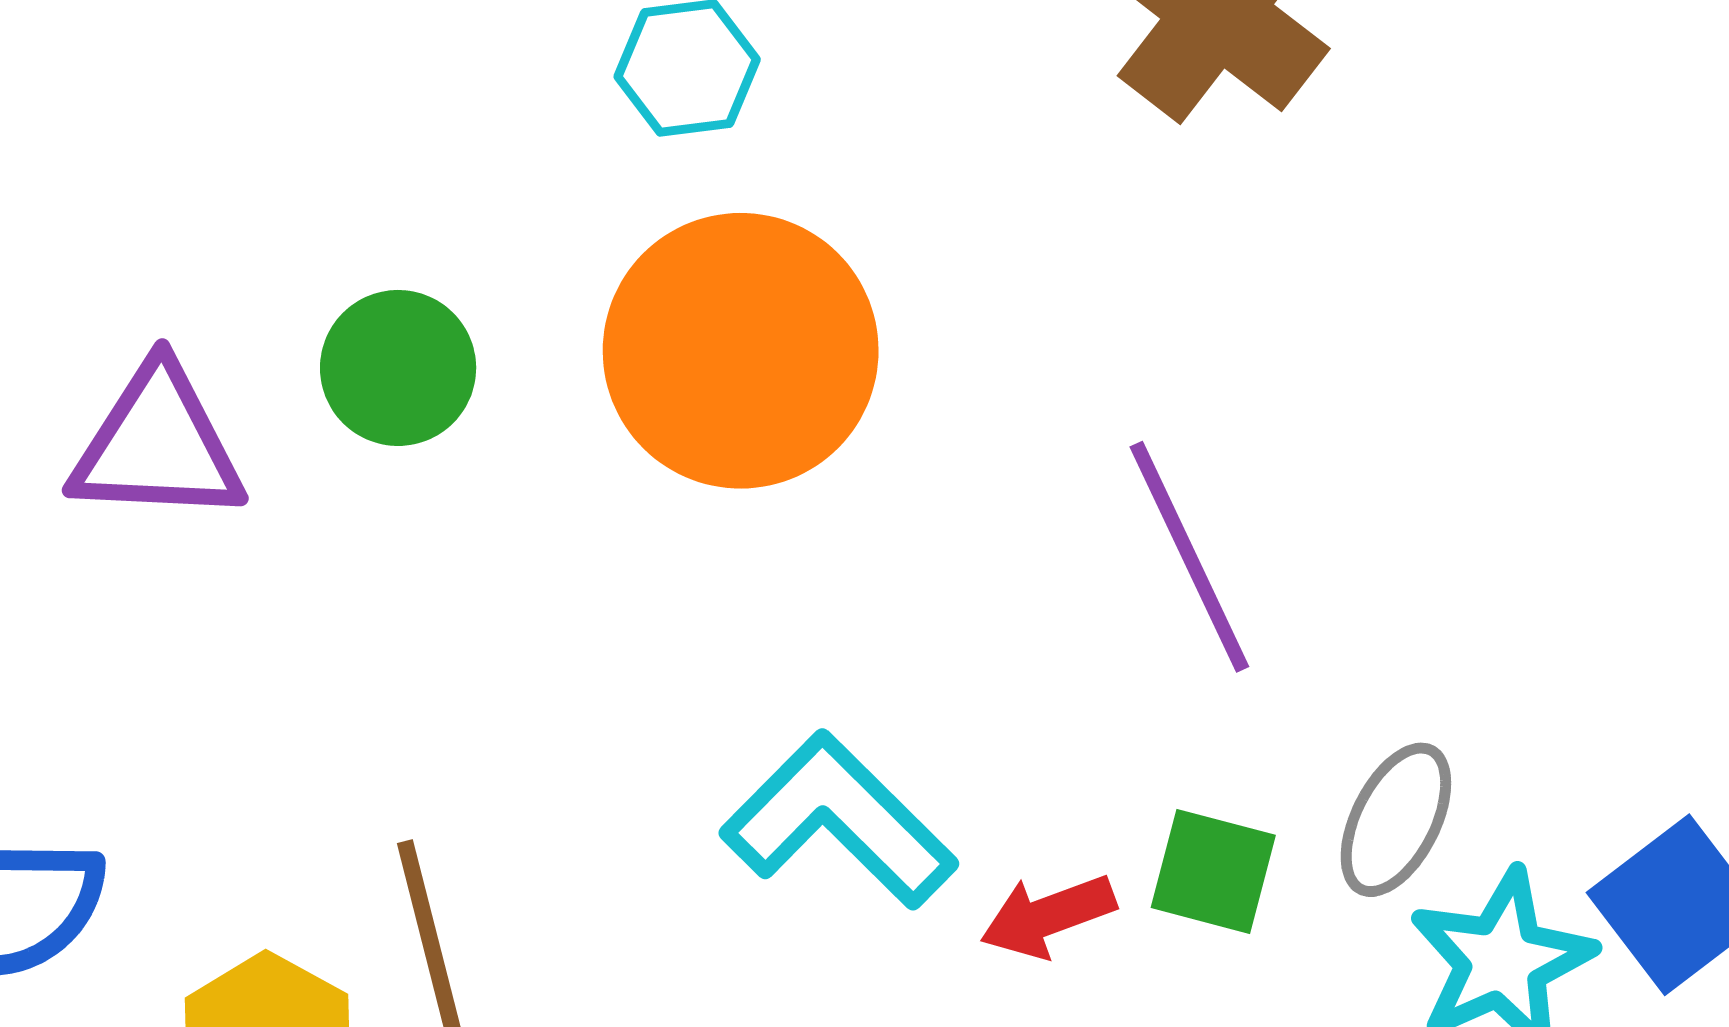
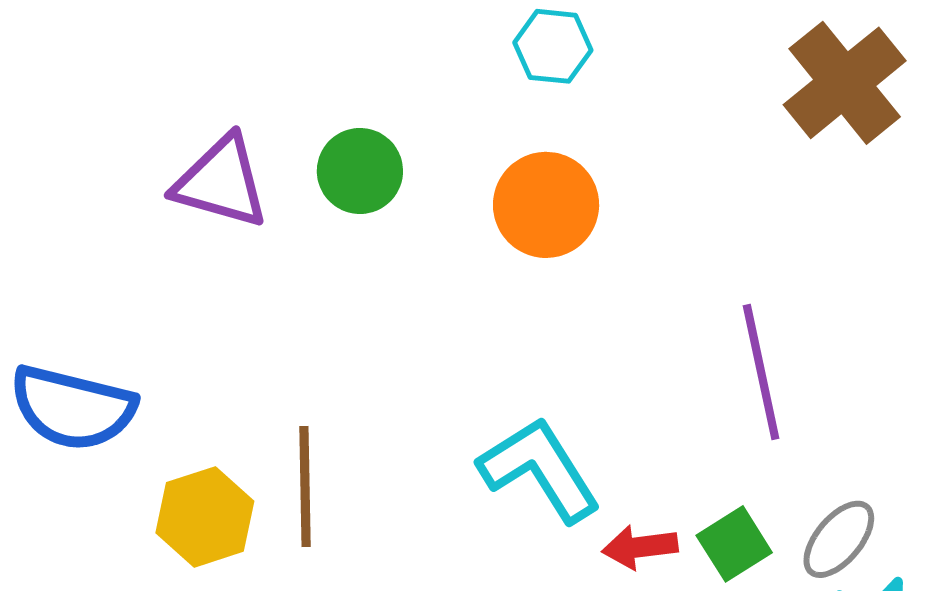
orange circle: (741, 351) -> (546, 205), size x0.7
green square: (1213, 871) -> (734, 544), turned 30

